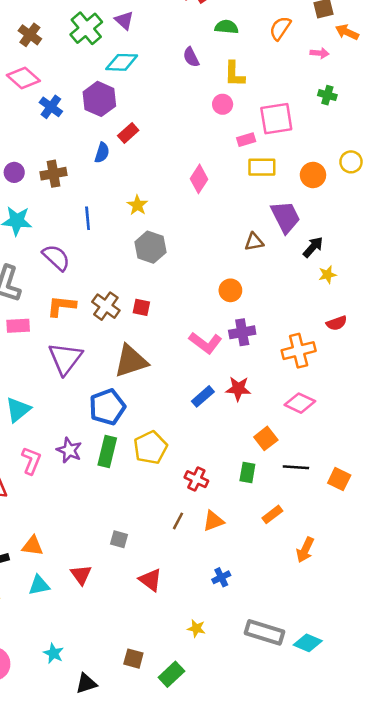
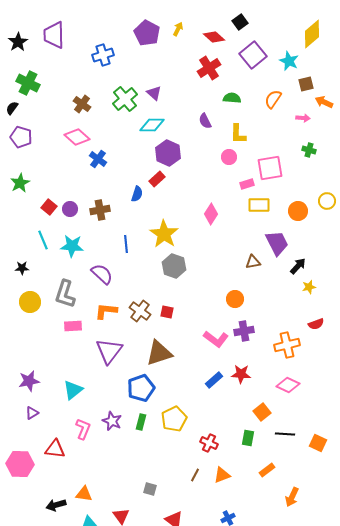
purple hexagon: (99, 99) -> (168, 153), moved
yellow star: (137, 205) -> (164, 234), size x1.8
green rectangle: (107, 452) -> (141, 422), size x0.7

